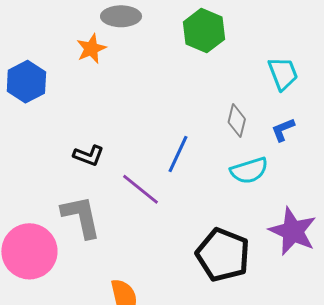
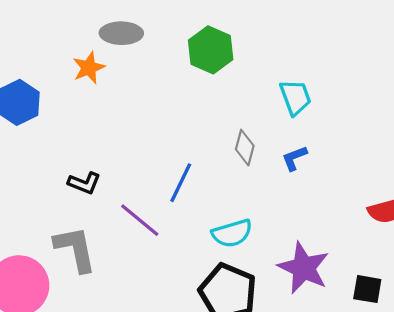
cyan semicircle: (249, 171) -> (232, 233), moved

